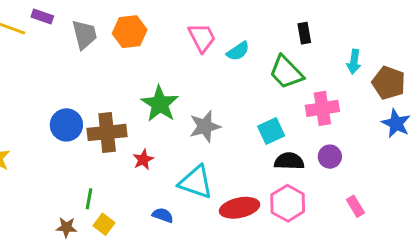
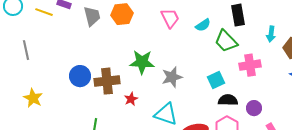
black rectangle: (304, 33) -> (238, 15), size x1.5
cyan semicircle: (238, 51) -> (203, 25), moved
green star: (160, 104) -> (142, 62), turned -30
purple circle: (330, 157) -> (254, 108), moved

